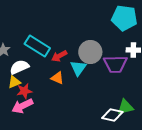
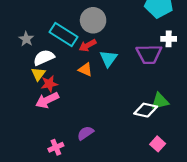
gray circle: (90, 52) -> (93, 20), moved
yellow triangle: (14, 82) -> (38, 74), turned -32

